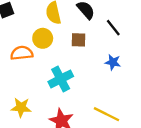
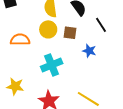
yellow circle: (43, 38) -> (48, 29), moved
blue star: (113, 62) -> (89, 51), moved

